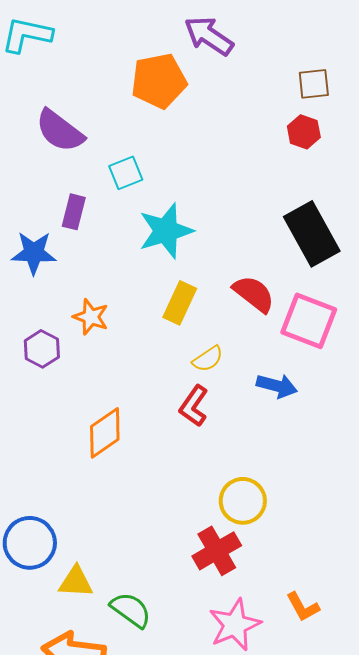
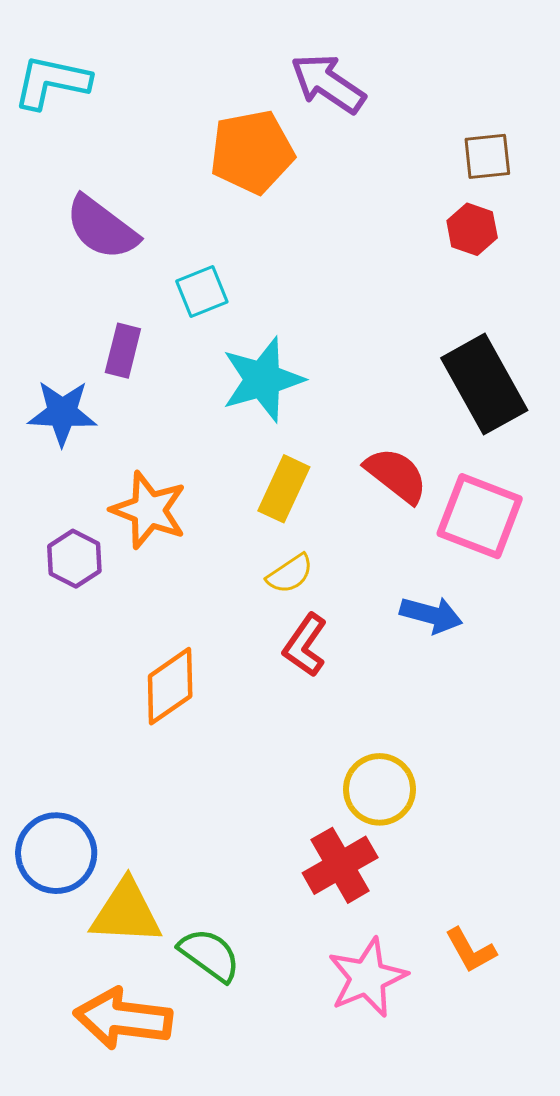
orange star: (91, 317) -> (149, 510), size x1.4
yellow semicircle: (208, 359) -> (290, 574), moved
yellow triangle: (76, 582) -> (126, 912), size x1.4

